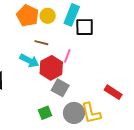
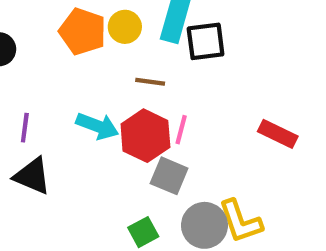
brown line: (41, 43) -> (150, 82), moved
pink line: (67, 56) -> (181, 130), moved
red rectangle: (113, 92) -> (278, 134), moved

